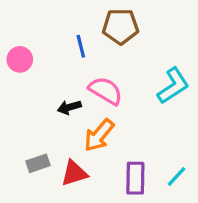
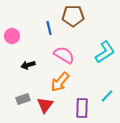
black arrow: (69, 107) -> (28, 65), moved
red triangle: (74, 173) -> (45, 105), turned -36
cyan line: (177, 177) -> (107, 96), moved

